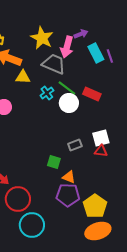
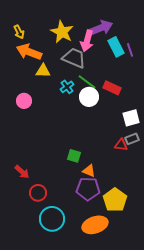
purple arrow: (81, 34) -> (101, 28), size x1.6
white square: (101, 138) -> (131, 118), moved
gray rectangle: (75, 145) -> (132, 139), moved
red circle: (18, 199) -> (38, 193), size x0.7
orange ellipse: (98, 231) -> (95, 225), moved

